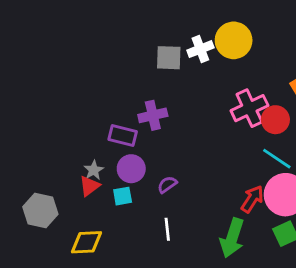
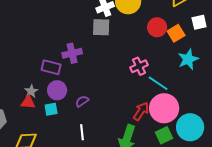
gray square: (169, 58) -> (101, 27), moved
pink cross: (249, 108) -> (139, 66), moved, size x0.7
red circle: (275, 120) -> (157, 27), moved
red triangle: (89, 186) -> (28, 102), turned 42

